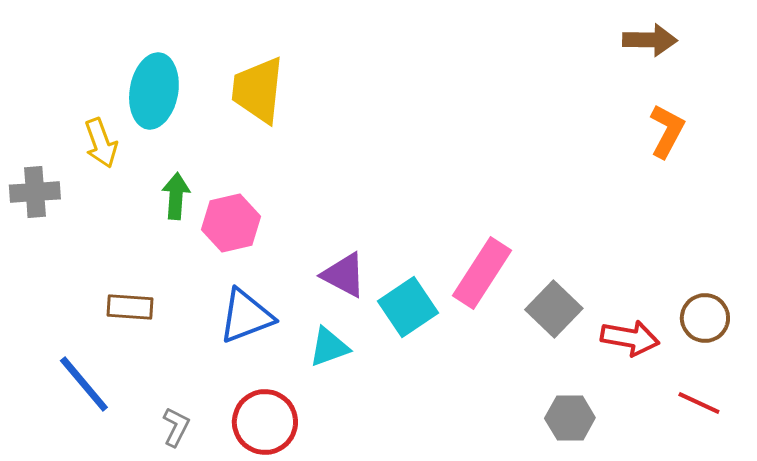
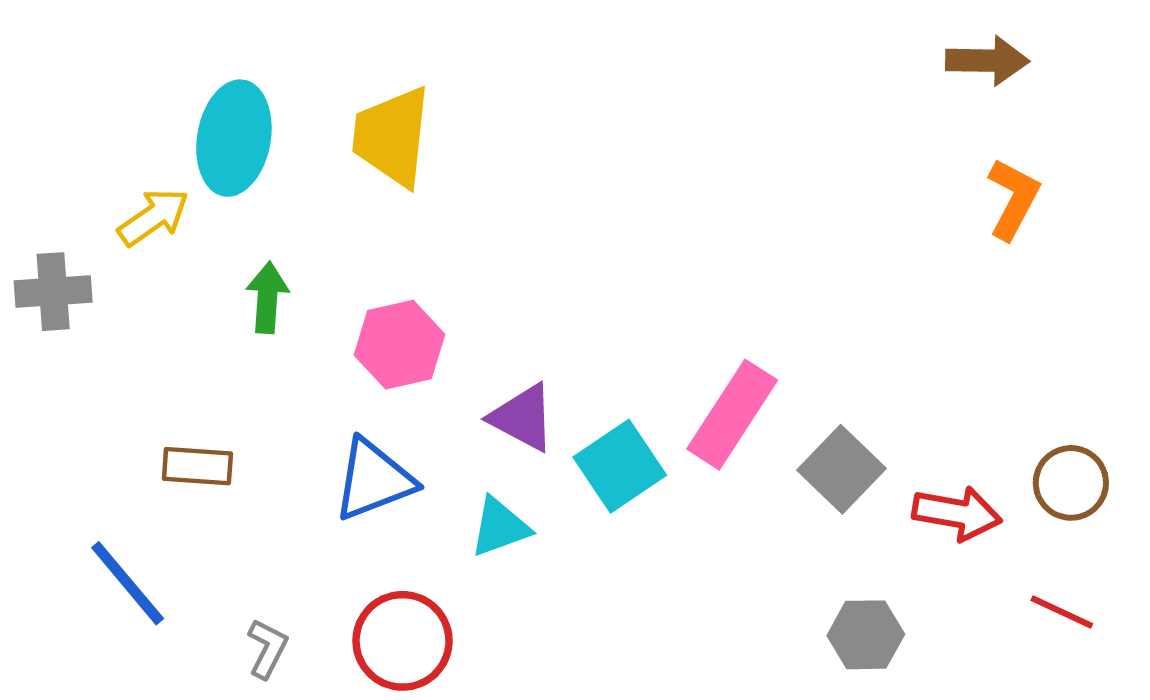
yellow arrow: (101, 143) -> (153, 217), turned -105
pink hexagon: (231, 223) -> (399, 345), moved

